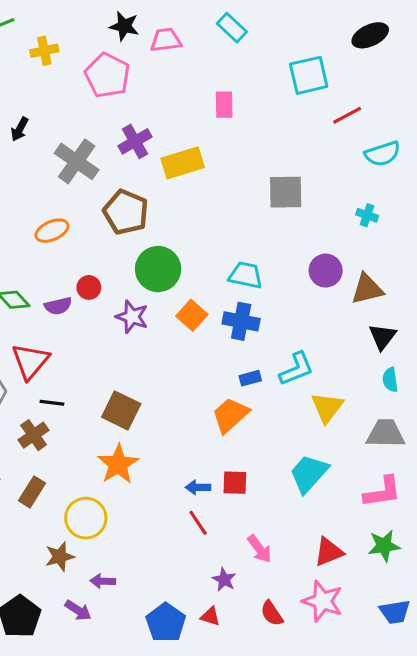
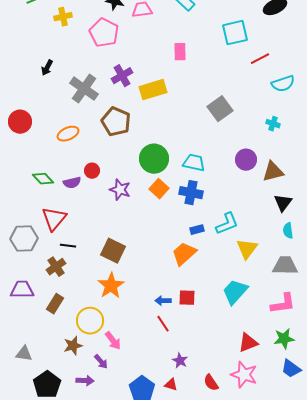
gray square: (286, 192) -> (220, 109), turned -35
green circle: (158, 269) -> (154, 159), moved
pink arrow: (260, 549) -> (113, 341), moved
purple arrow: (103, 581) -> (101, 362), turned -133
purple arrow: (78, 610) -> (85, 381), turned -30
blue trapezoid: (395, 612) -> (291, 369), moved, turned 45

